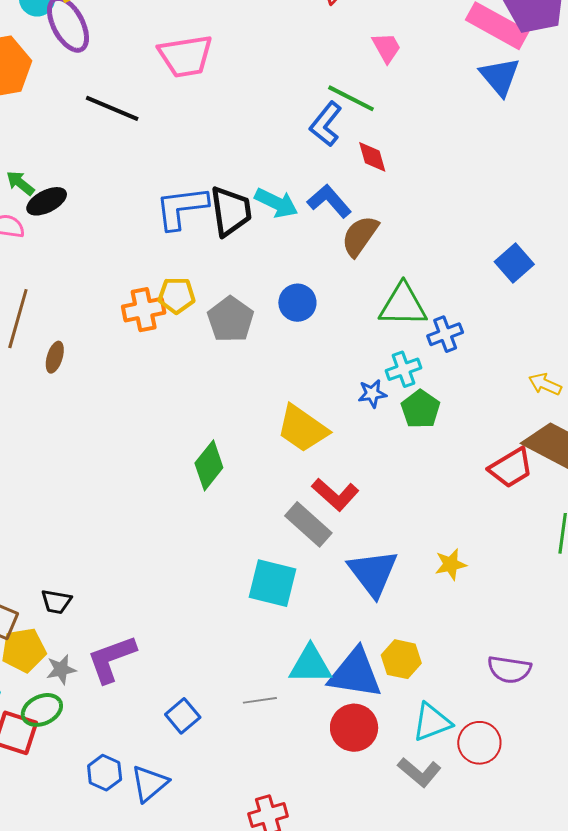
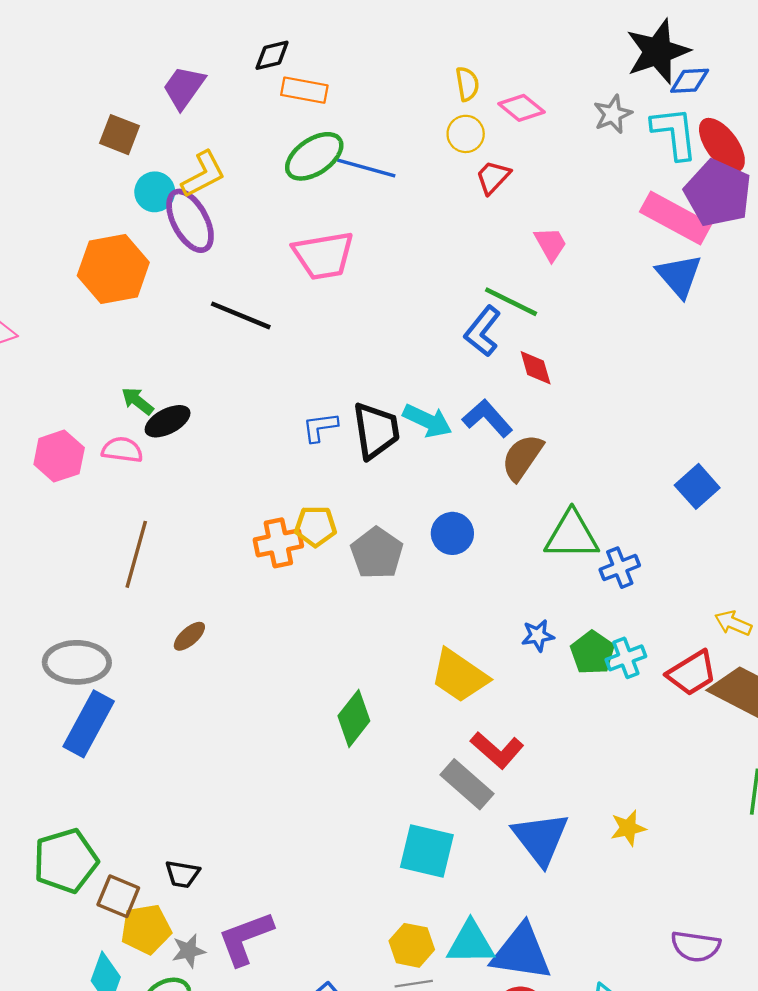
blue L-shape: (181, 208) -> (320, 427), size x0.6
brown ellipse: (55, 357) -> (189, 636), moved, turned 32
cyan cross: (404, 369) -> (626, 658), moved
red trapezoid: (511, 468) -> (692, 673), moved
yellow hexagon: (401, 659) -> (412, 945), moved

